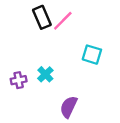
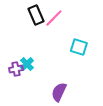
cyan cross: (45, 74) -> (27, 64), moved

